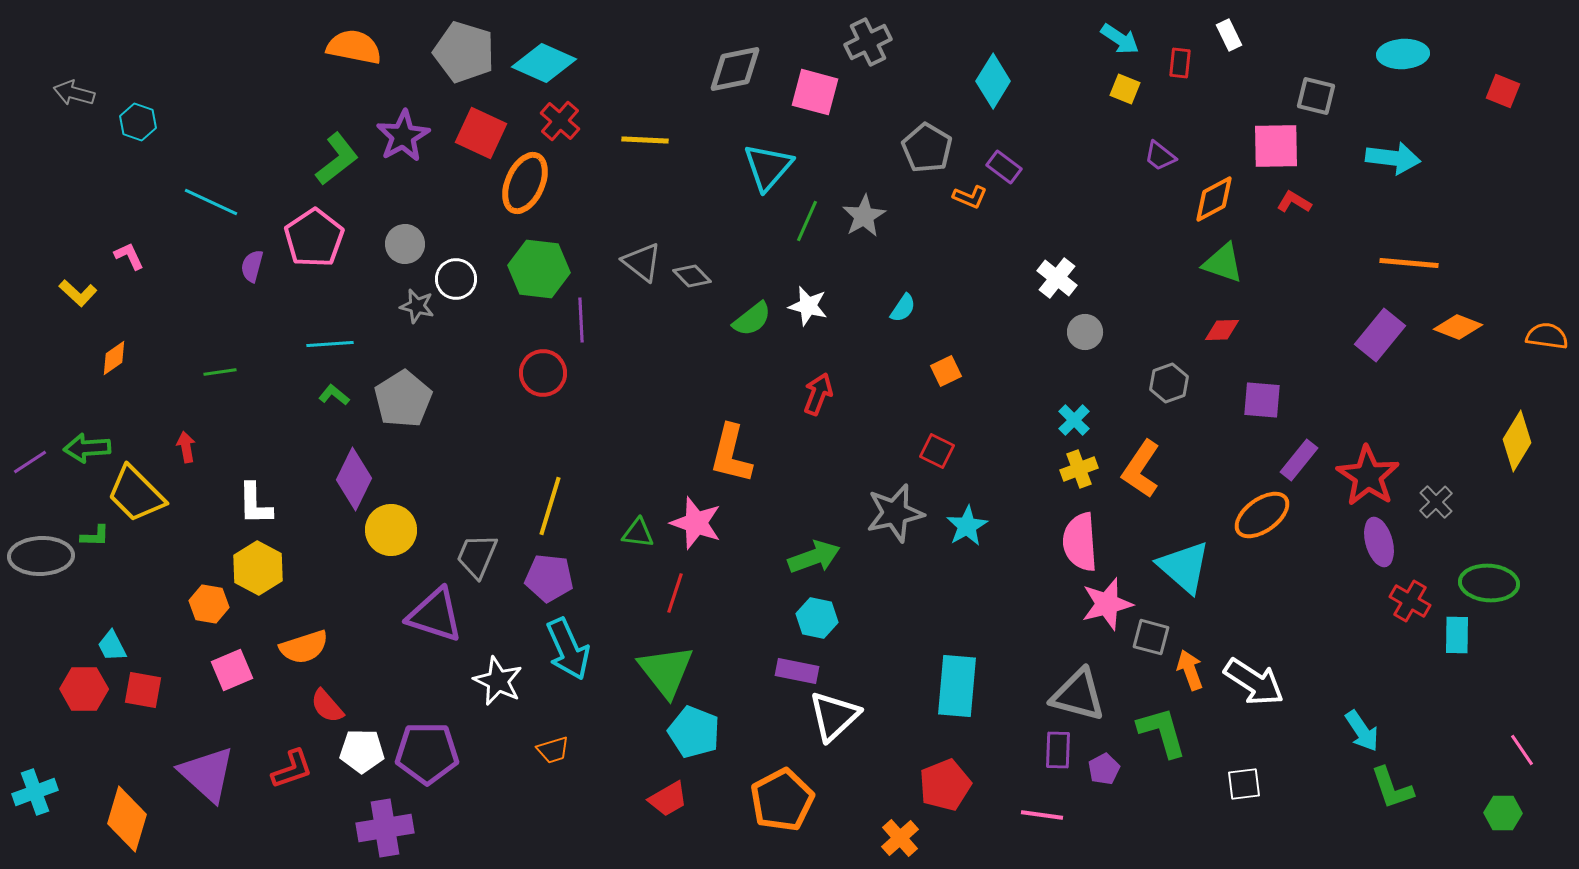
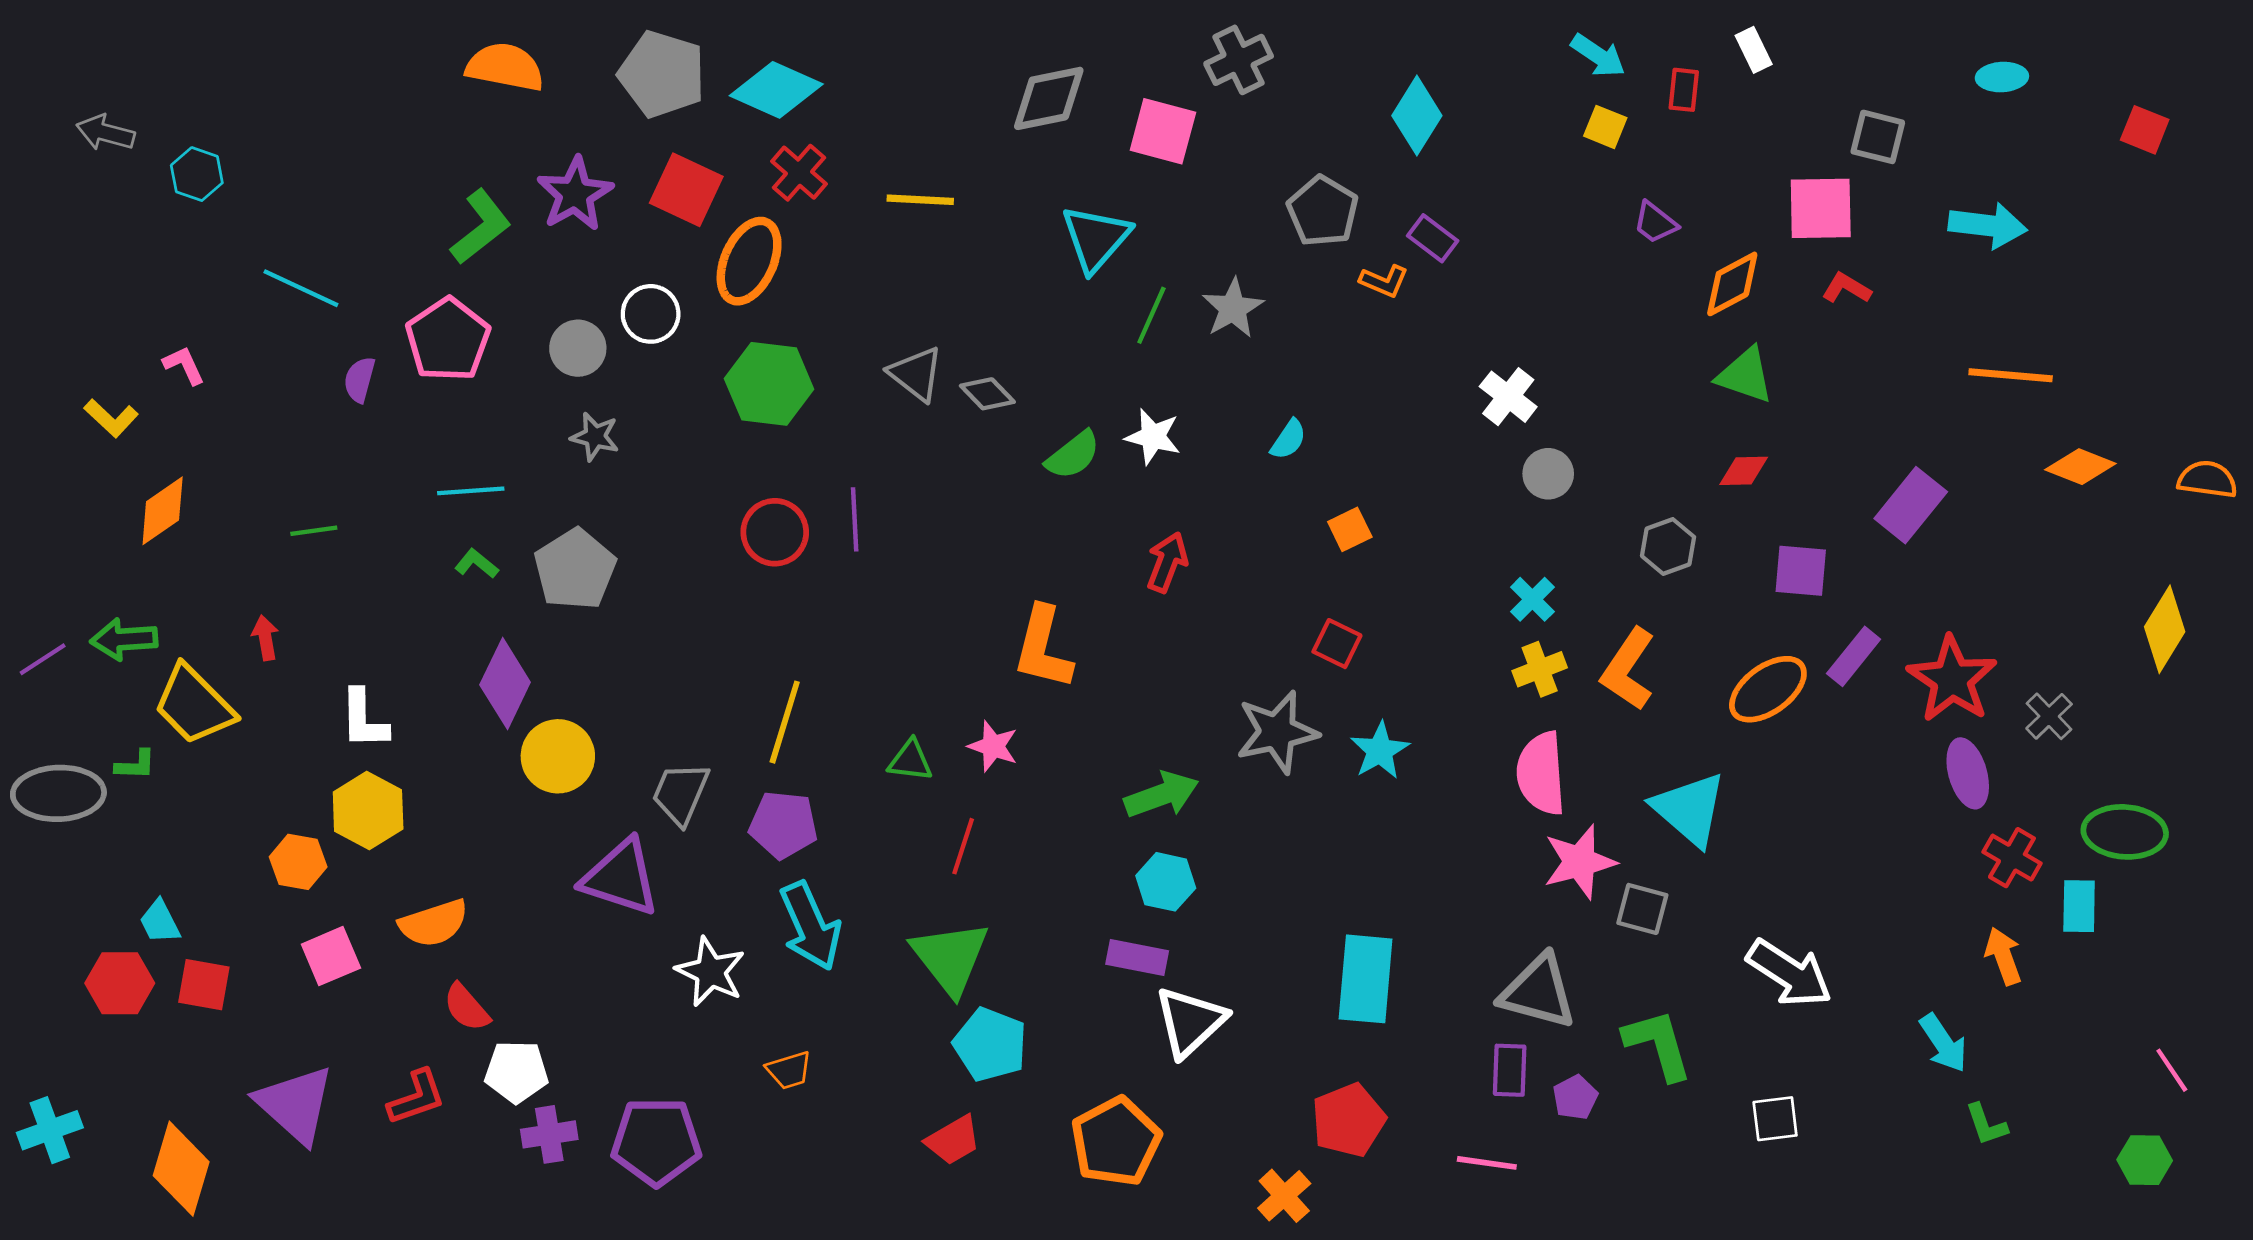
cyan ellipse: (1403, 54) -> (2002, 77), size x0.7
white circle: (456, 279) -> (651, 314), moved
purple line: (581, 320) -> (855, 519), moved
purple rectangle: (1380, 335) -> (1911, 505), moved
orange diamond: (114, 358) -> (163, 511), size x1.4
orange ellipse: (1262, 515) -> (1768, 689), moved
pink star: (696, 523) -> (993, 746), size x0.7
orange arrow: (1190, 670) -> (2003, 956), moved
purple pentagon: (427, 753) -> (656, 1142), moved
green L-shape: (1392, 788) -> (1986, 1124), size x0.7
purple cross: (385, 828) -> (549, 1134), moved, size x0.7

